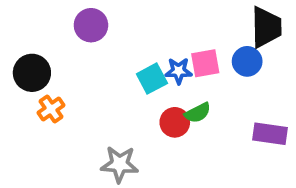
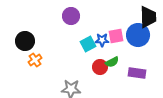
purple circle: (91, 25) -> (71, 16), moved
blue circle: (247, 61) -> (138, 35), size x1.5
purple rectangle: (270, 134) -> (137, 73), moved

